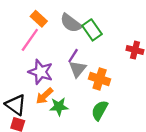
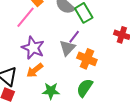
purple line: (73, 56) -> (74, 37), moved
green star: (59, 107) -> (51, 91), moved

